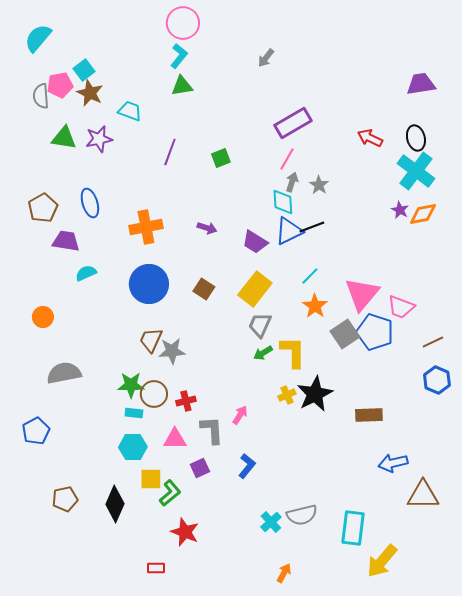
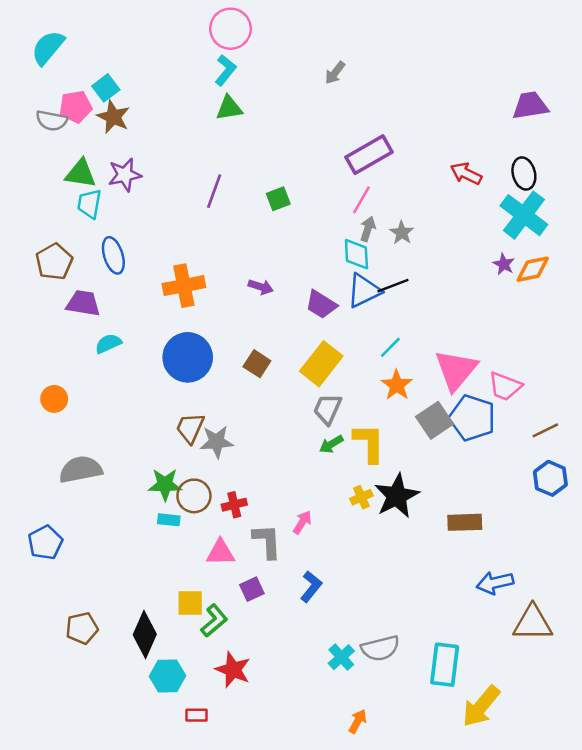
gray semicircle: (41, 96) -> (52, 121), turned -75
cyan trapezoid: (130, 111) -> (89, 204), moved, turned -100
cyan hexagon: (133, 447) -> (168, 676), moved

